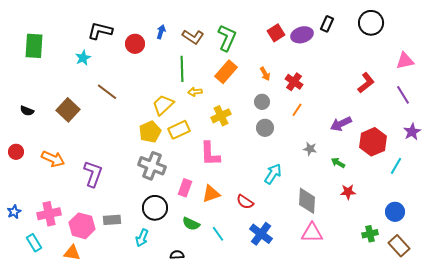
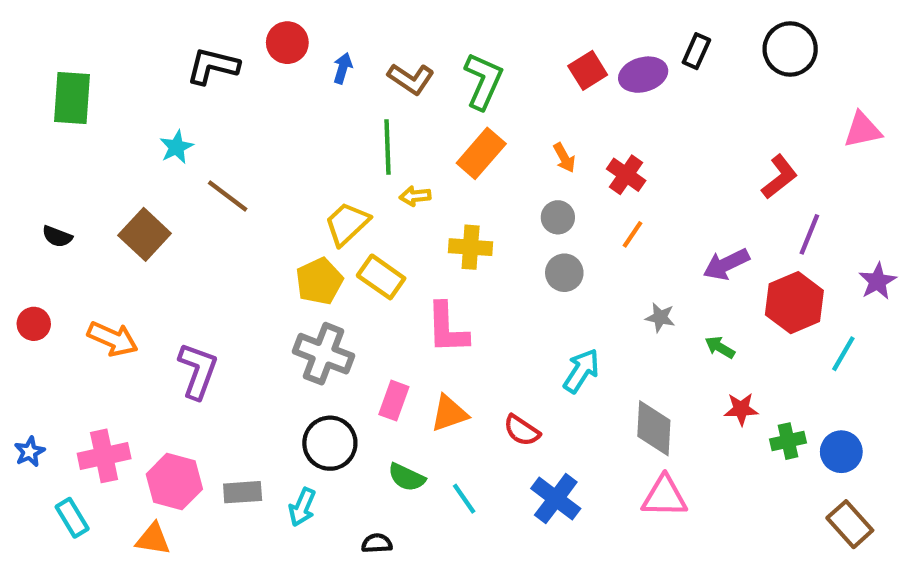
red circle: (135, 44) -> (287, 43), moved
cyan star: (83, 58) -> (177, 147), moved
purple line: (403, 95) -> (809, 234), moved, turned 54
yellow cross: (221, 116) -> (471, 247), turned 30
yellow rectangle: (179, 130) -> (381, 277), turned 60
gray rectangle: (112, 220) -> (243, 492), moved
green cross: (370, 234) -> (788, 441), moved

